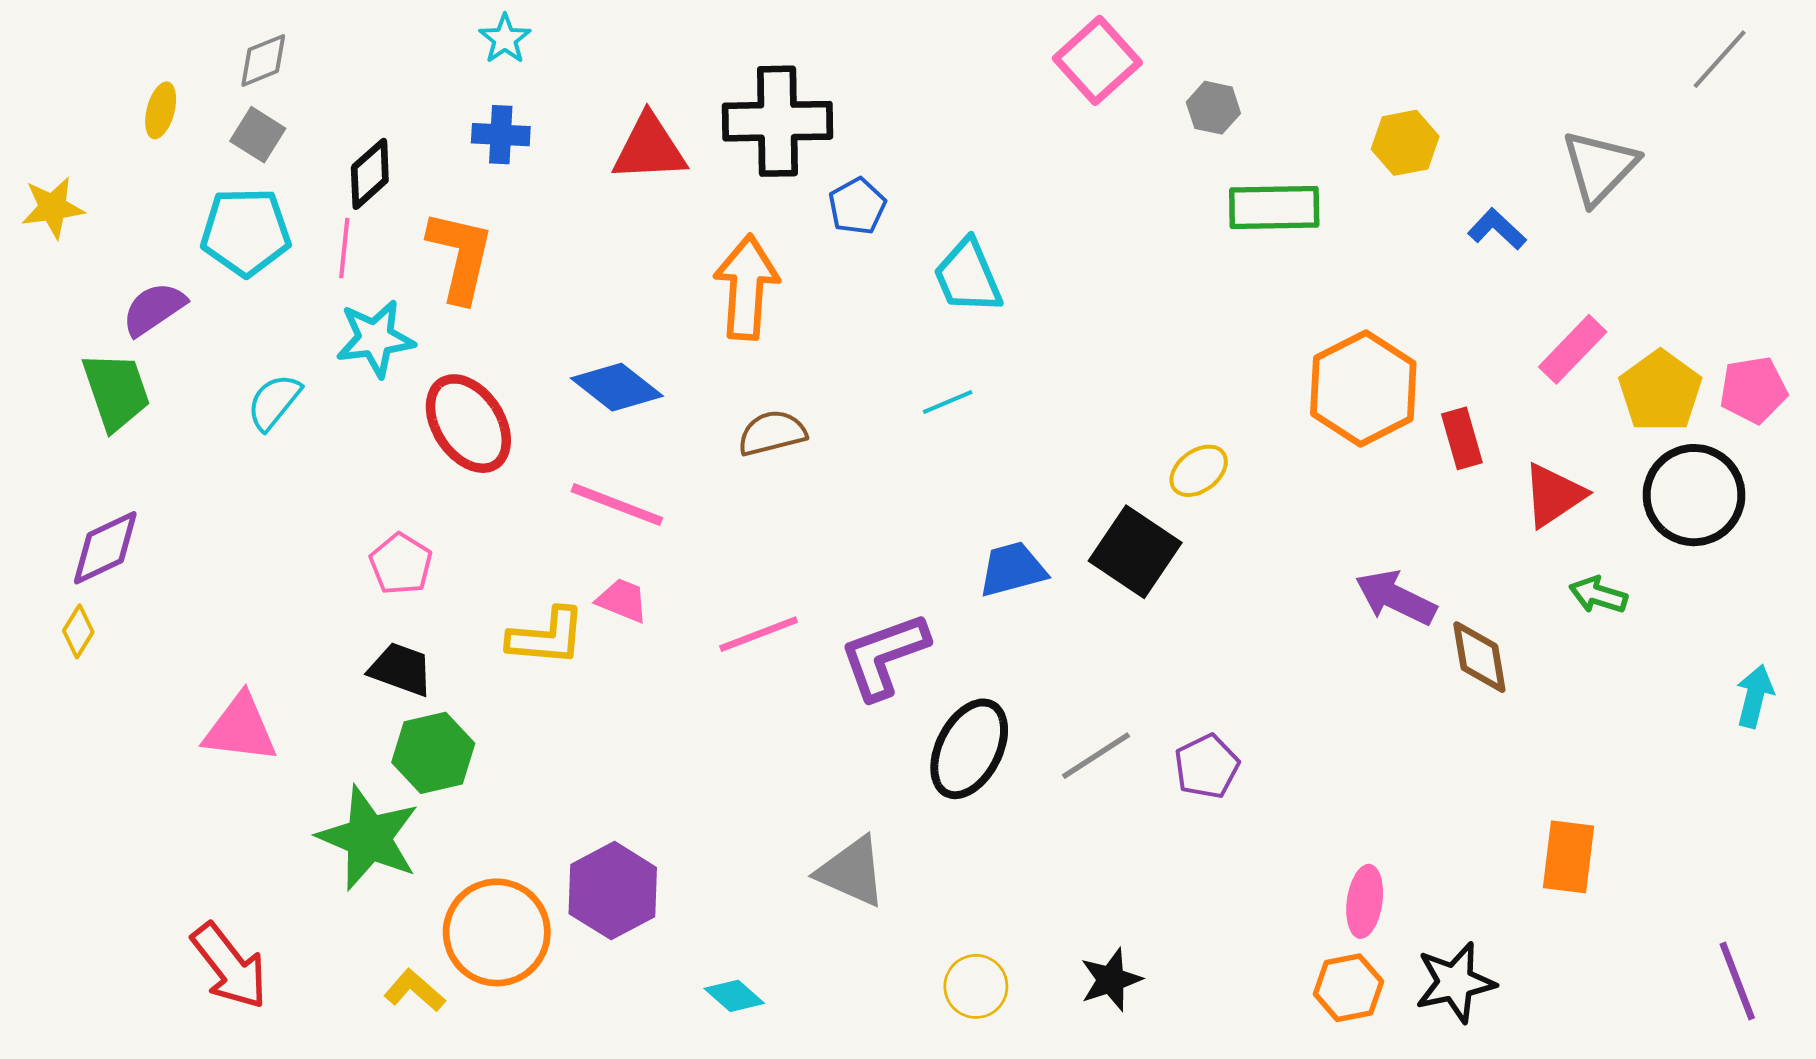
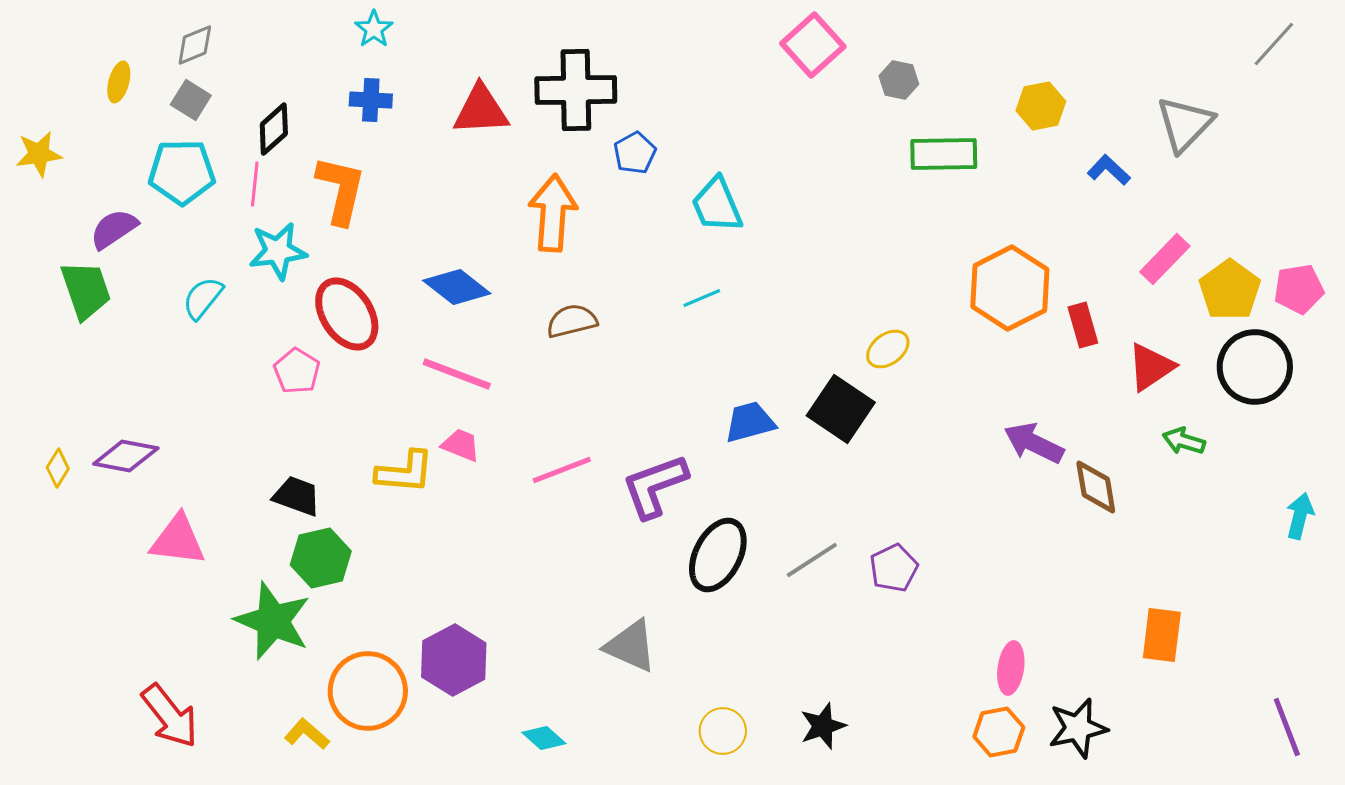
purple diamond: (105, 548) -> (126, 456), moved, turned 36
pink pentagon: (401, 564) -> (297, 371), moved

